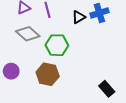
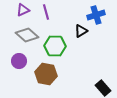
black triangle: (79, 17) -> (81, 31), moved
purple circle: (11, 71) -> (19, 61), moved

